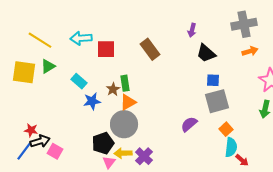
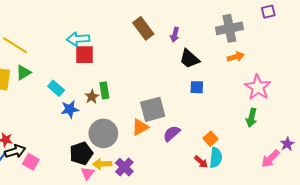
cyan arrow: (81, 38) -> (78, 39), moved
brown rectangle: (150, 49) -> (143, 28), moved
gray square: (217, 101) -> (153, 109), moved
orange triangle: (128, 102) -> (140, 127), moved
red arrow: (242, 160) -> (201, 162), moved

